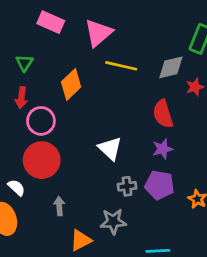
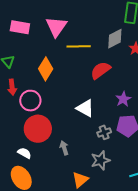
red semicircle: (163, 114) -> (101, 70), moved, turned 85
gray arrow: (59, 206) -> (64, 148), moved

